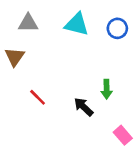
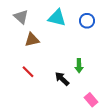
gray triangle: (28, 23) -> (21, 17), turned 42
brown triangle: (15, 57) -> (32, 40), moved, turned 42

